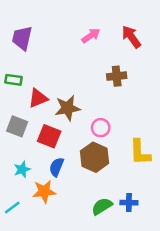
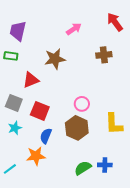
red arrow: (131, 37) -> (115, 22), moved
brown cross: (117, 76) -> (104, 55), moved
green rectangle: (14, 80) -> (11, 56), moved
brown star: (68, 108) -> (55, 59), moved
cyan star: (22, 169) -> (15, 128), moved

